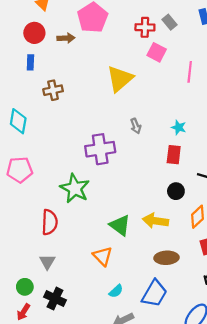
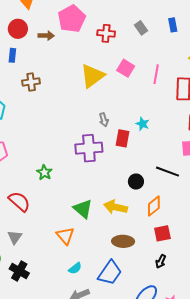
red cross: (145, 27) -> (106, 33), moved
pink square: (157, 52) -> (126, 68), moved
purple cross: (100, 149) -> (89, 148), moved
red rectangle: (174, 155) -> (122, 138), moved
green star: (75, 188) -> (44, 172), size x0.6
red semicircle: (50, 222) -> (19, 201), turned -55

